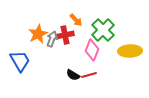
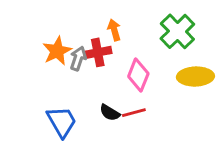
orange arrow: (76, 20) -> (114, 30), turned -152
green cross: (103, 30) -> (177, 31), moved
blue trapezoid: (20, 61) -> (62, 122), moved

